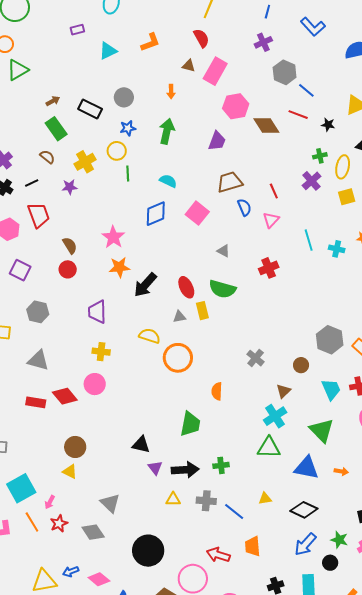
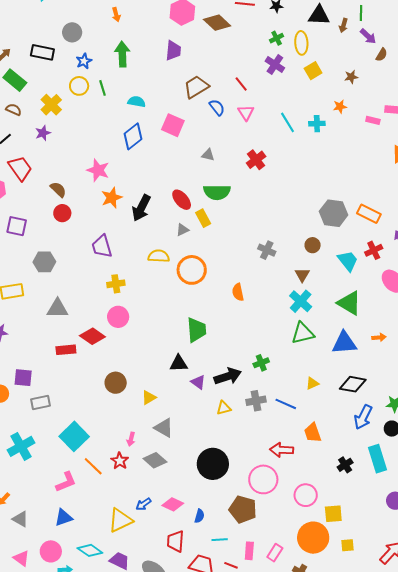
green line: (128, 174) -> (103, 88), moved
green trapezoid: (190, 424) -> (196, 330), moved
yellow triangle: (70, 472) -> (149, 398), moved, turned -42
pink arrow: (50, 502) -> (131, 439), moved

